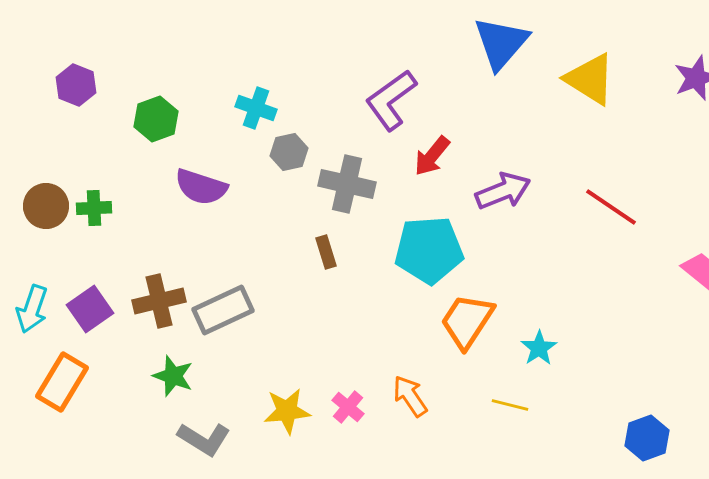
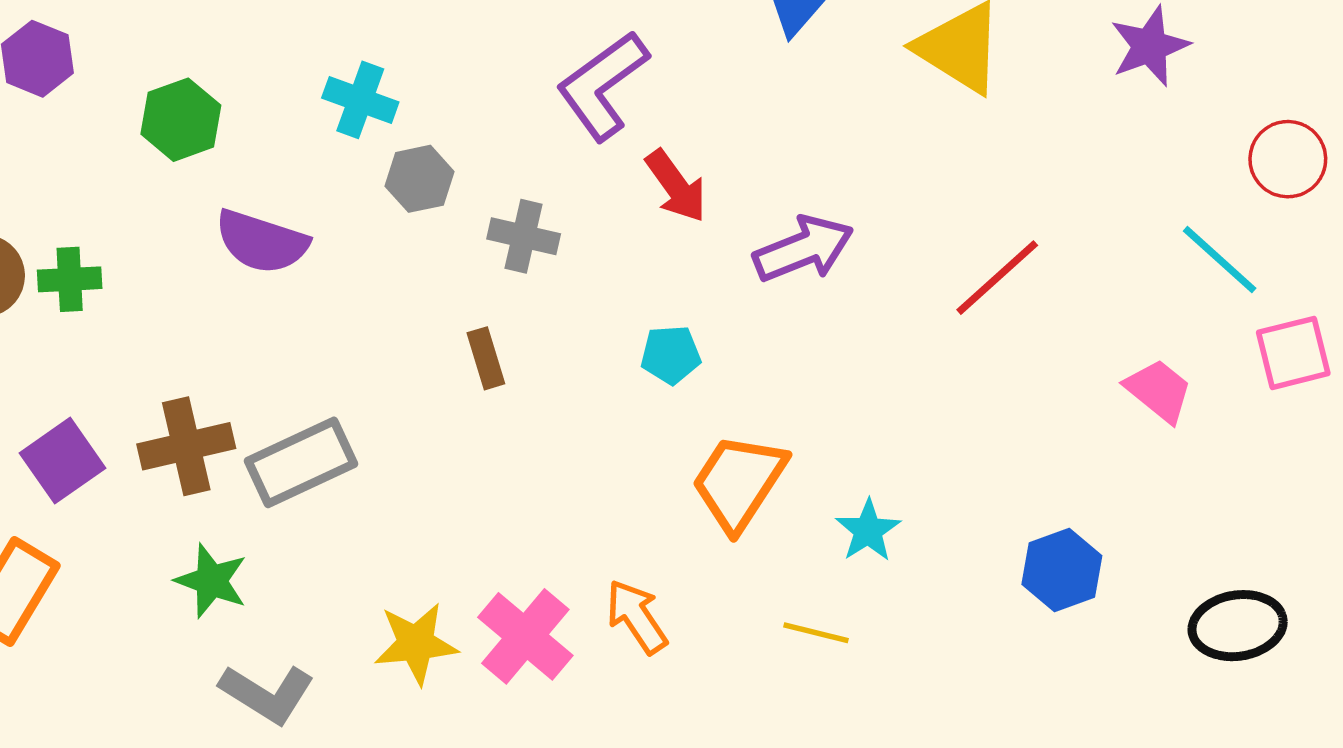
red arrow: (432, 156) -> (676, 186), turned -75
gray cross: (347, 184) -> (524, 236), size x0.7
red line: (611, 207) -> (997, 278), turned -76
cyan pentagon: (429, 250) -> (671, 355), size x0.5
pink cross: (348, 407) -> (525, 636), size x1.6
blue hexagon: (647, 438) -> (1062, 570), moved

